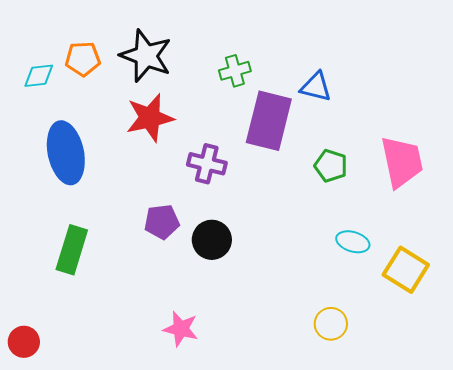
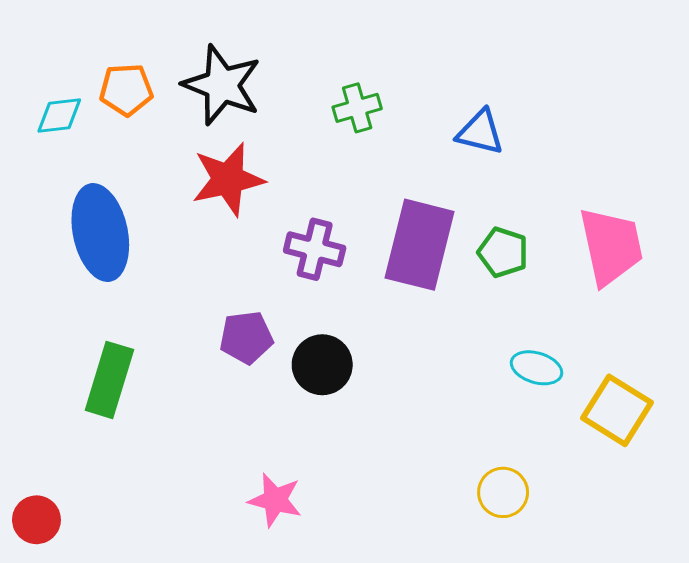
purple rectangle: (269, 121) -> (419, 245), moved

